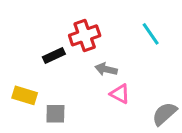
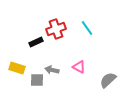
cyan line: (151, 34) -> (87, 28), moved
gray arrow: (106, 69) -> (52, 70), moved

